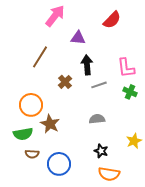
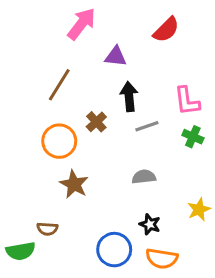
orange circle: (31, 105) -> (59, 141), moved
green semicircle: (23, 134) -> (21, 251), moved
blue circle: (59, 164) -> (114, 250), moved

